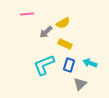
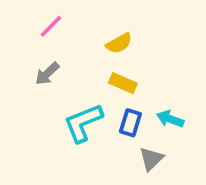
pink line: (27, 14) -> (51, 26), turned -40
gray arrow: (46, 32) -> (47, 74), moved

